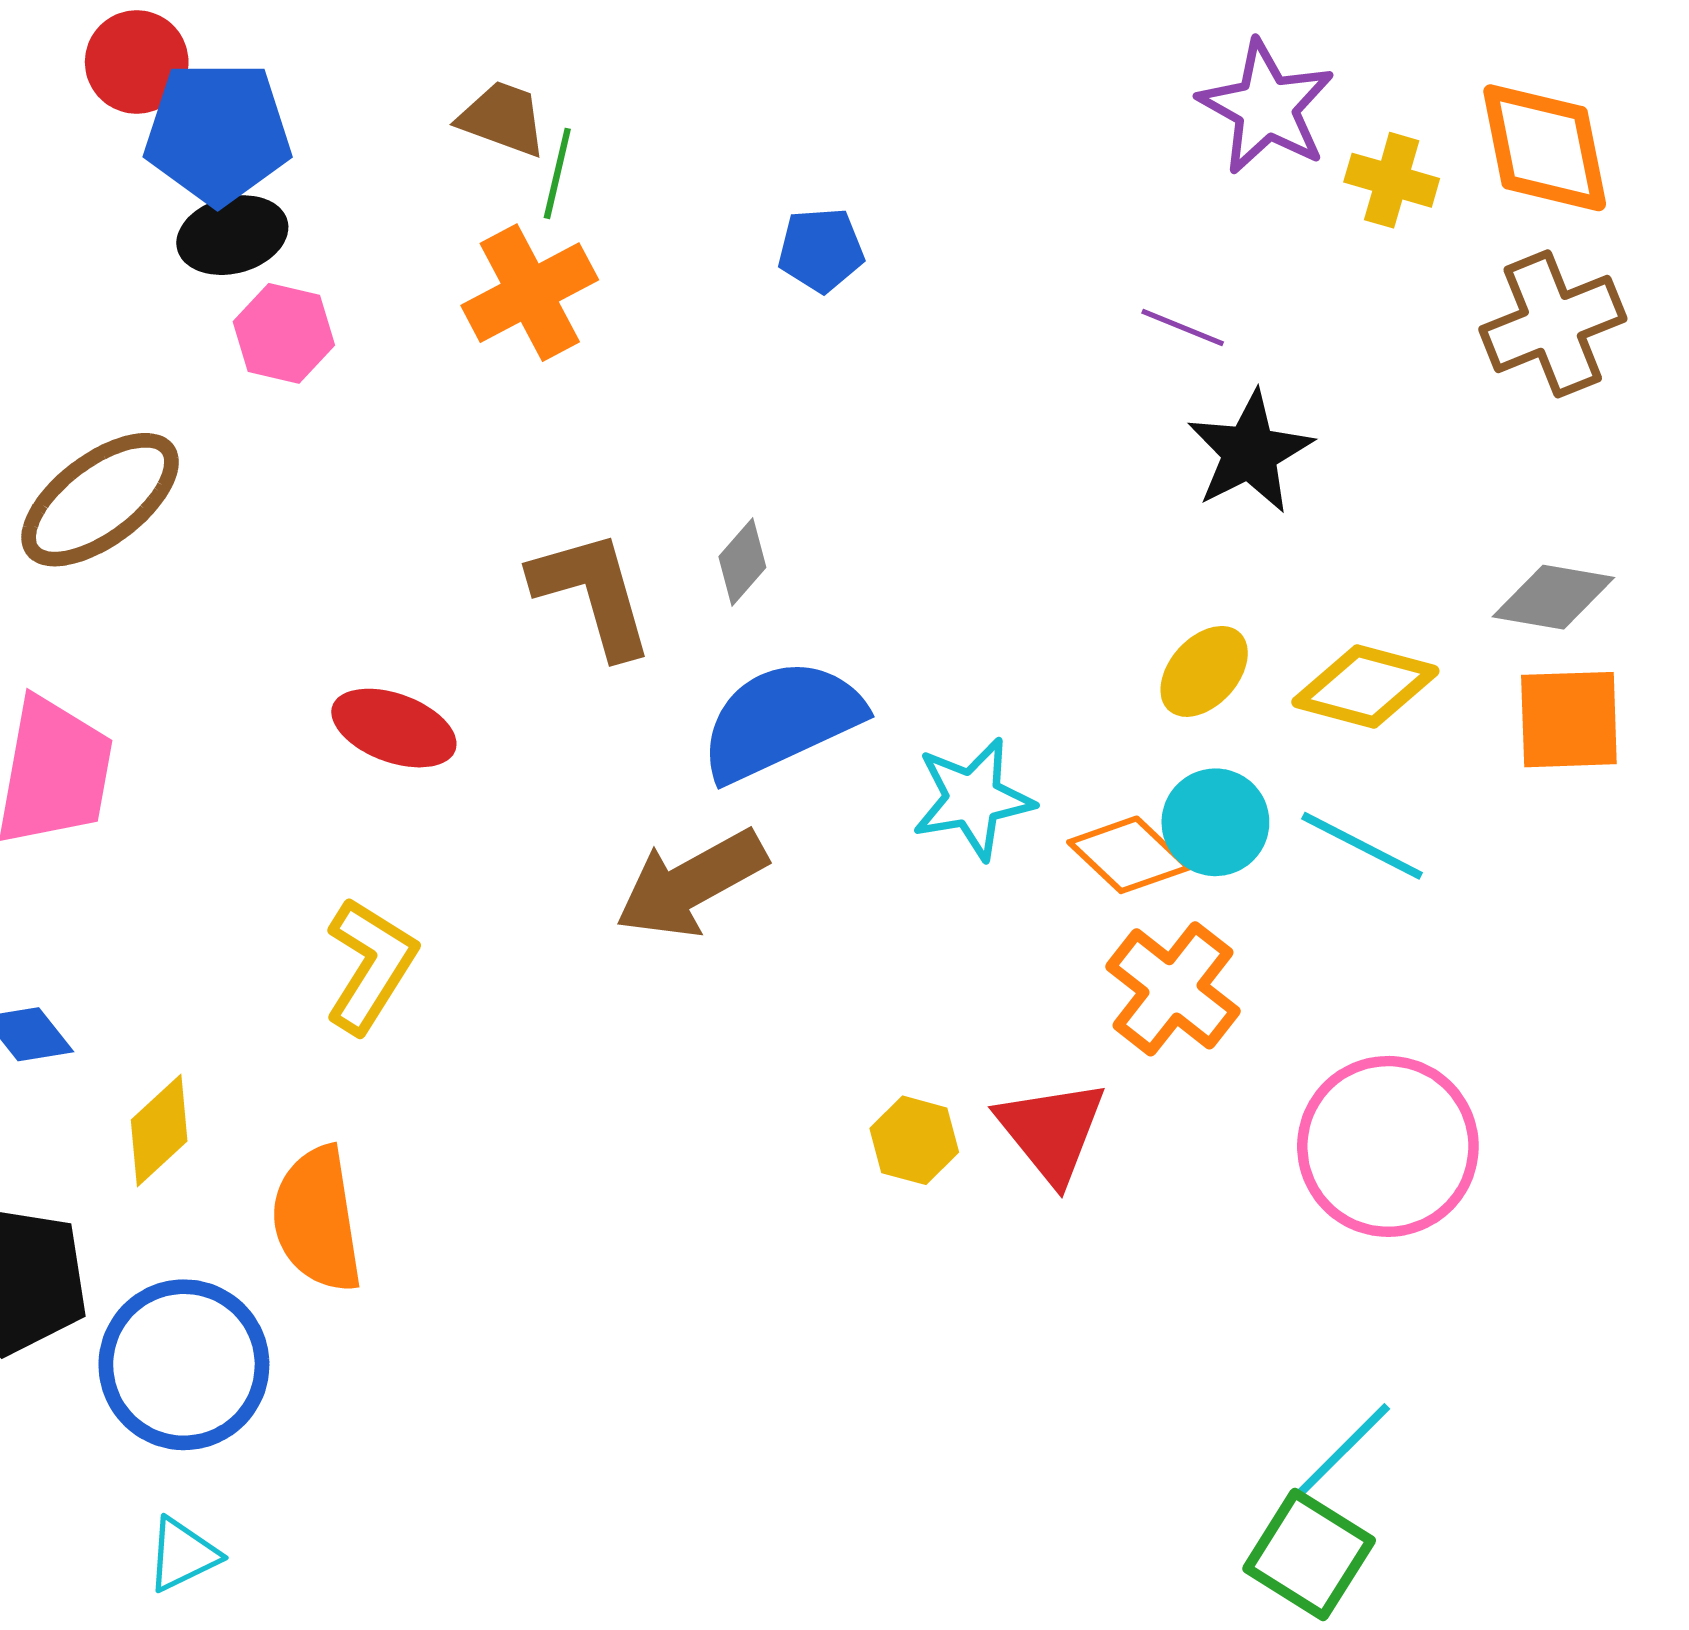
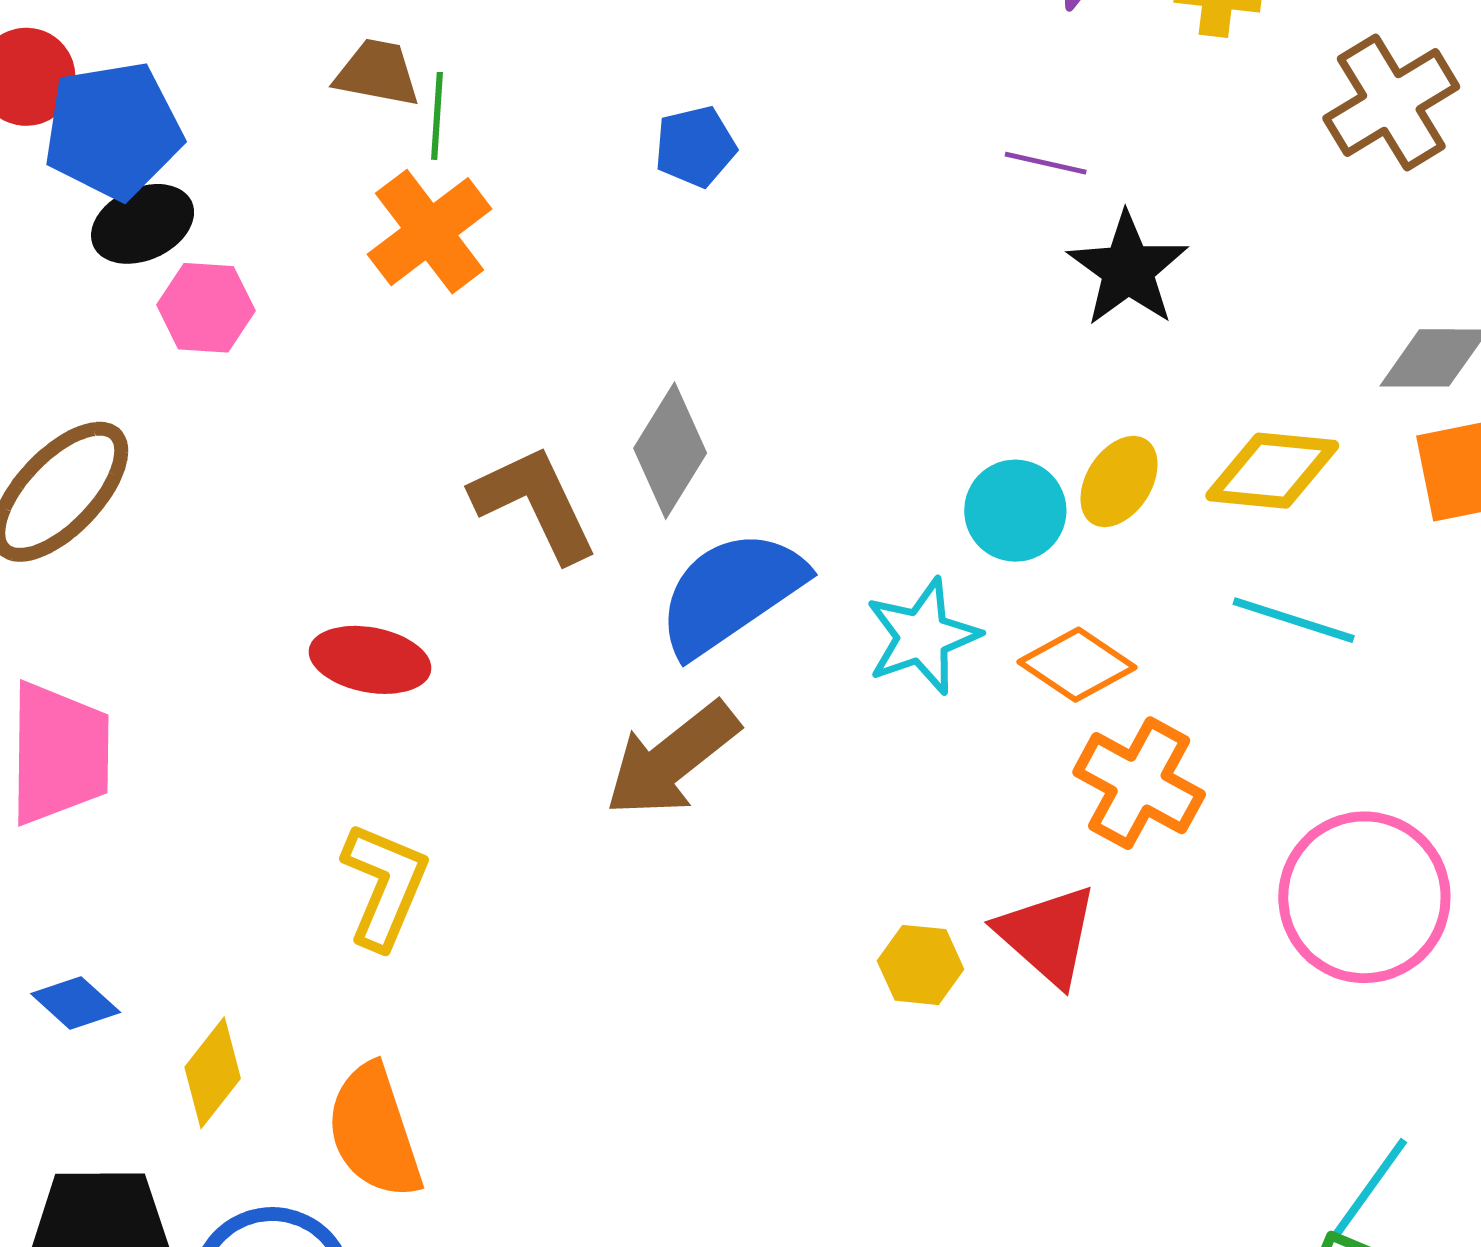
gray diamond: (742, 562) -> (670, 451), size x1.6
cyan circle: (1215, 822) -> (1015, 511), moved

